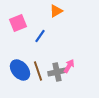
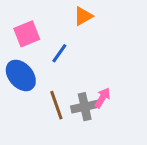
blue ellipse: (20, 70) -> (21, 75), moved

